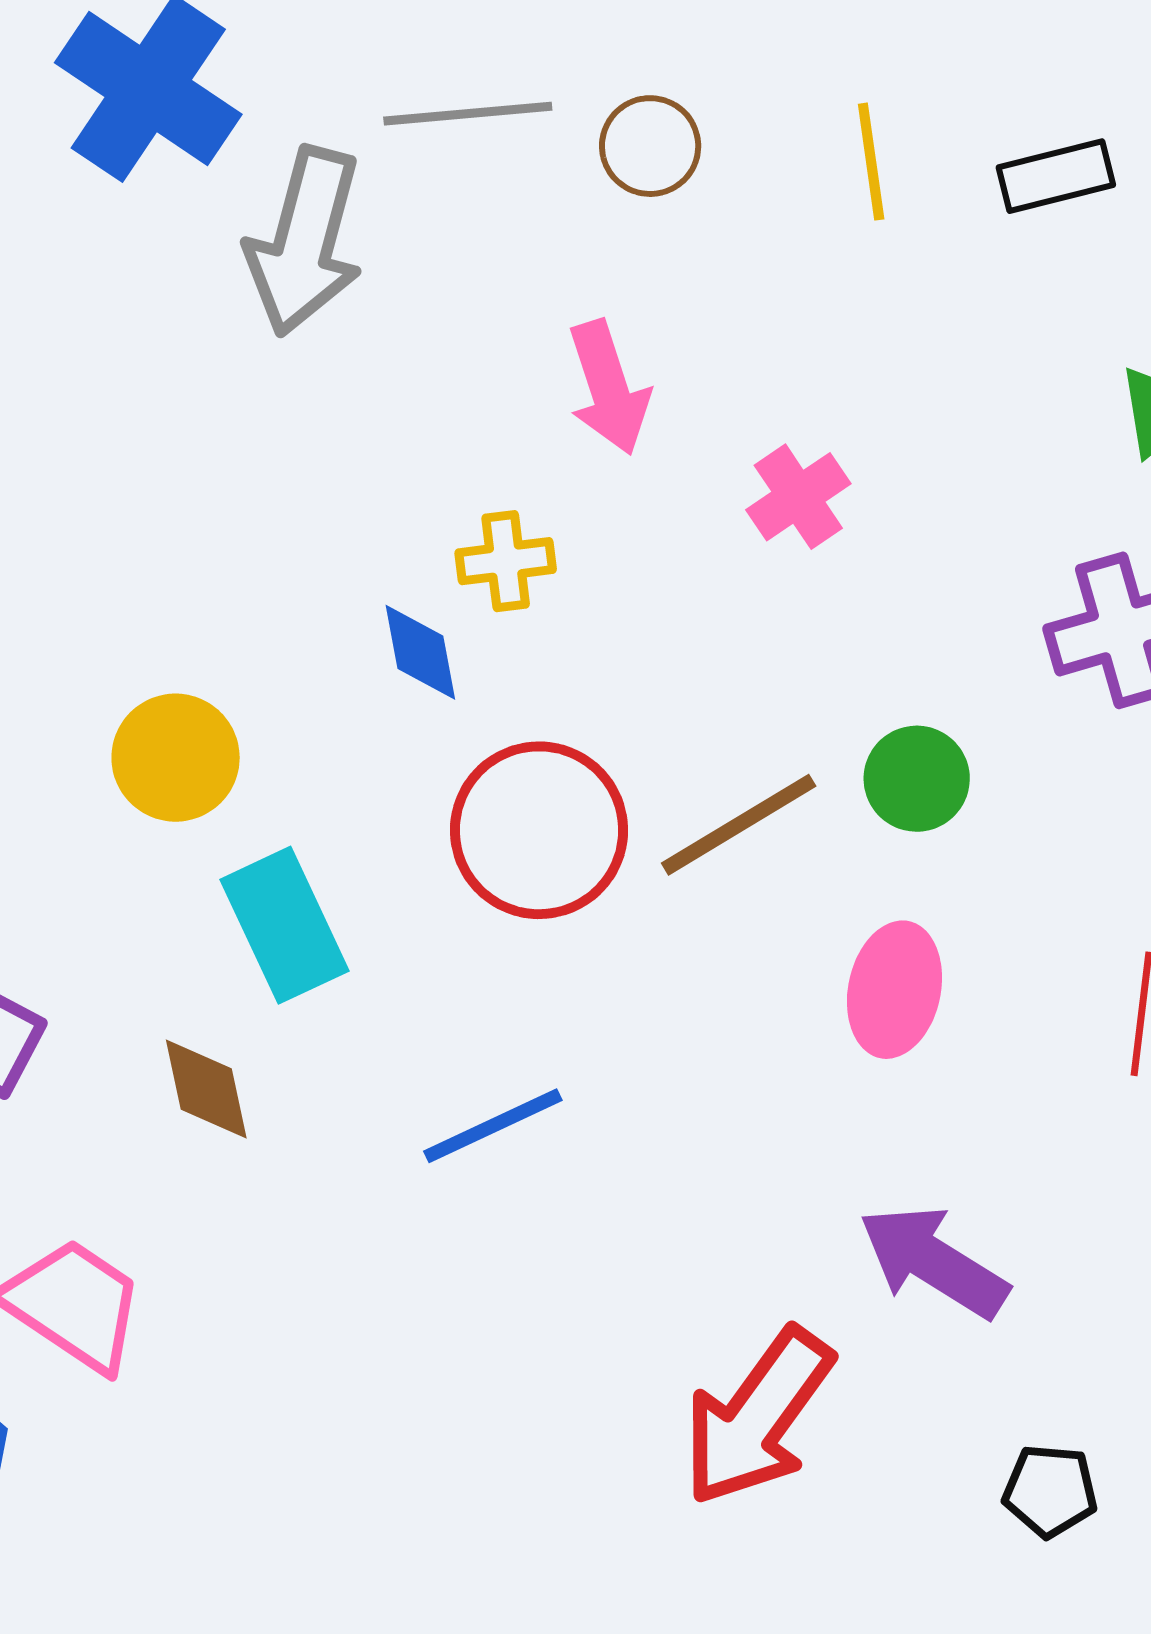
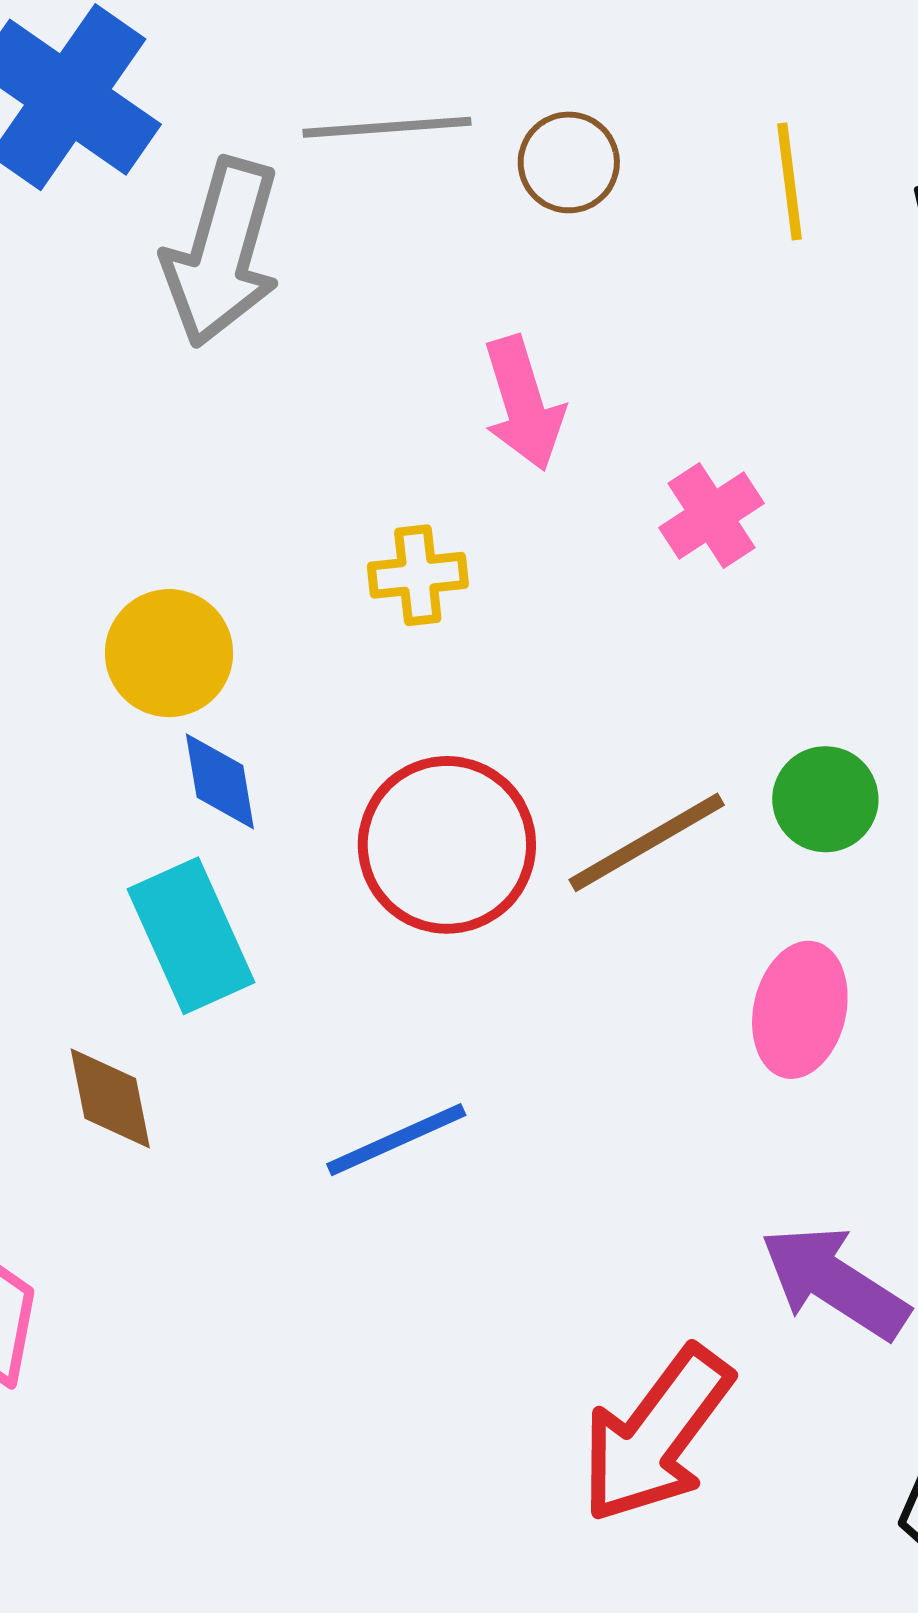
blue diamond: (420, 652) -> (220, 781), moved
yellow circle: (176, 758) -> (169, 653), moved

